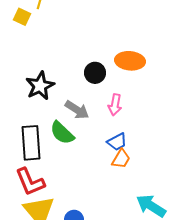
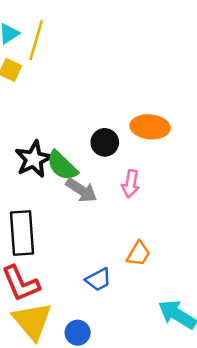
green semicircle: (62, 133) -> (62, 166), moved
blue trapezoid: (117, 142) -> (98, 280), moved

